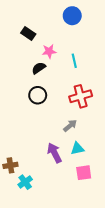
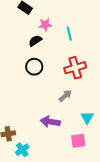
cyan triangle: (77, 149) -> (87, 118), moved, turned -48
purple arrow: (54, 153) -> (50, 122), turned -54

